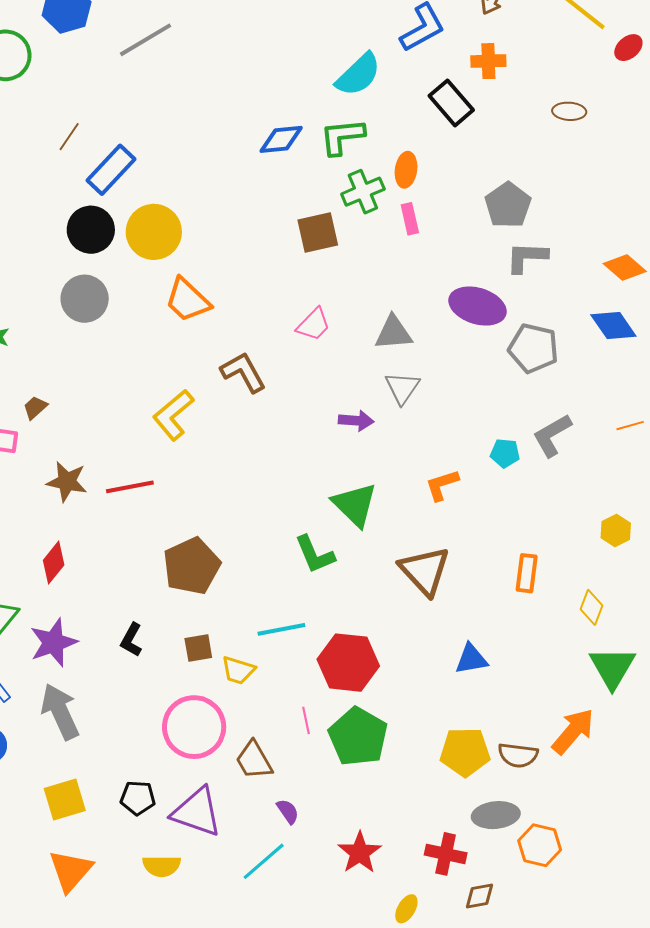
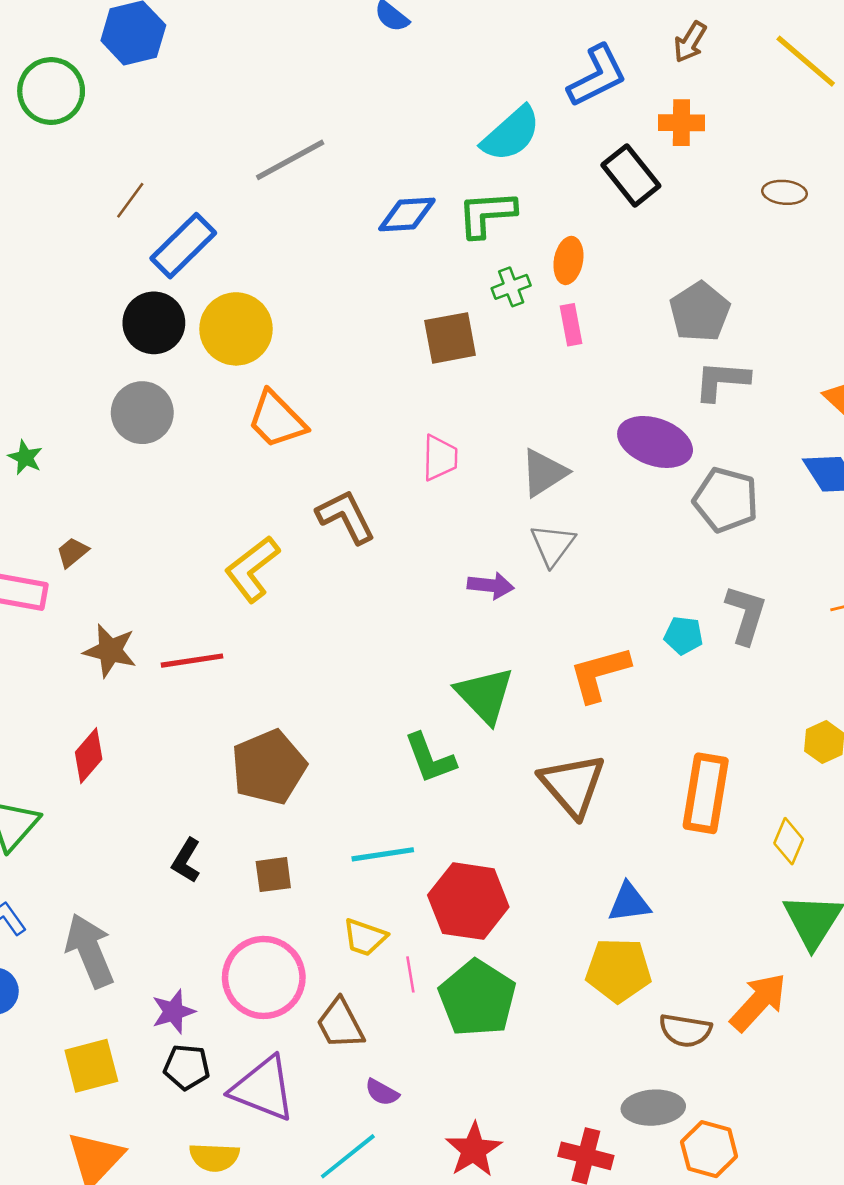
gray line: (145, 40) -> (290, 160), moved
green cross: (363, 192) -> (511, 287), size x0.7
pink trapezoid: (313, 324) -> (440, 458), turned -45
gray triangle: (393, 333) -> (544, 473), turned -30
gray L-shape: (552, 435) -> (746, 614), turned 135
orange L-shape: (442, 485) -> (600, 674), size x1.4
orange rectangle: (527, 573) -> (706, 793), size x1.5
purple star: (53, 643) -> (173, 1012), moved, size x0.7
yellow trapezoid: (238, 670) -> (365, 937), moved
yellow pentagon: (465, 752) -> (618, 970), moved
purple semicircle: (288, 811) -> (382, 1092), turned 152

